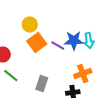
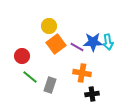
orange cross: (83, 74) -> (82, 73), moved, turned 30
gray rectangle: (42, 84) -> (50, 85), moved

